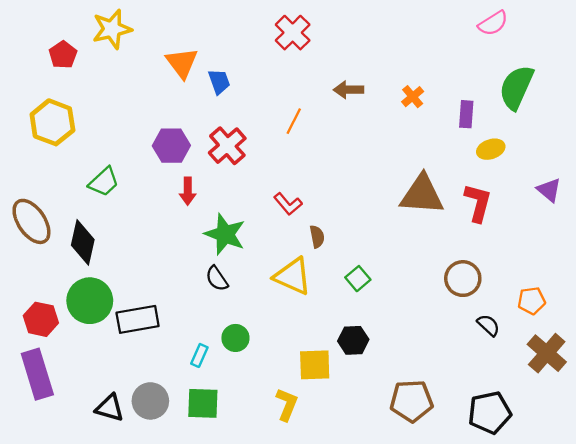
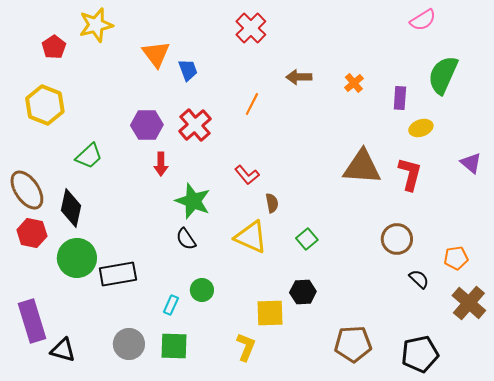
red hexagon: (41, 319) -> (32, 233), moved
black triangle: (110, 408) -> (63, 350), moved

